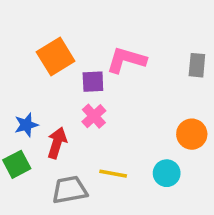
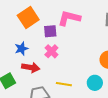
blue star: (26, 125) -> (21, 49), moved
red arrow: (57, 143) -> (31, 67), turned 84

